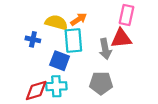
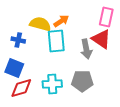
red triangle: (121, 38) -> (101, 39), turned 40
blue square: (60, 61) -> (14, 68), moved
cyan cross: (56, 86) -> (52, 84), moved

